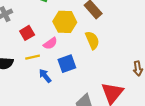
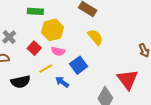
yellow hexagon: (65, 22) -> (53, 30), moved
pink semicircle: (50, 43) -> (58, 51), turned 64

